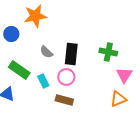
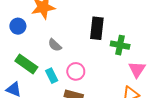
black rectangle: (71, 54) -> (97, 28), moved

